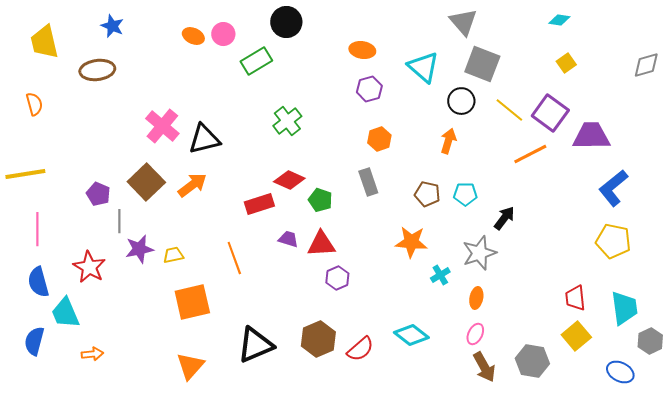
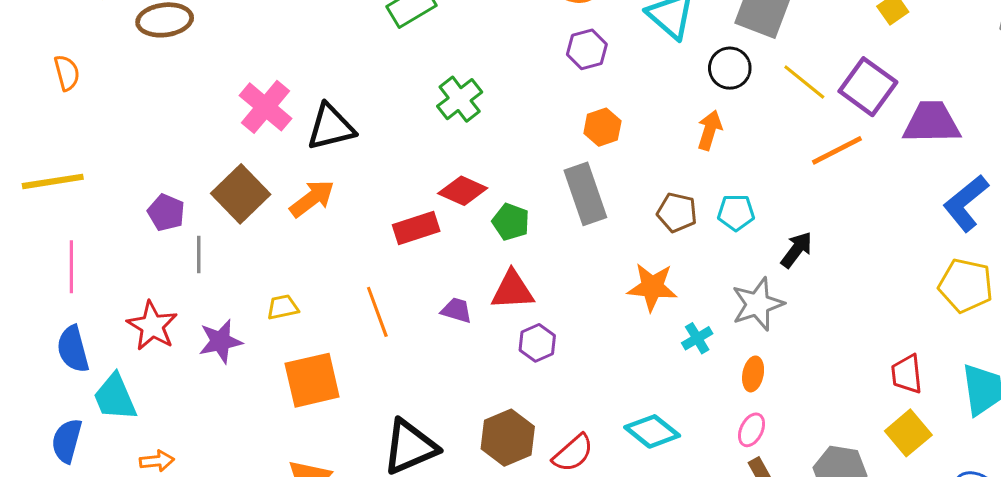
gray rectangle: (368, 182) -> (585, 194), size x1.4
purple trapezoid: (288, 239) -> (456, 310), moved
purple star: (139, 249) -> (220, 341), moved

